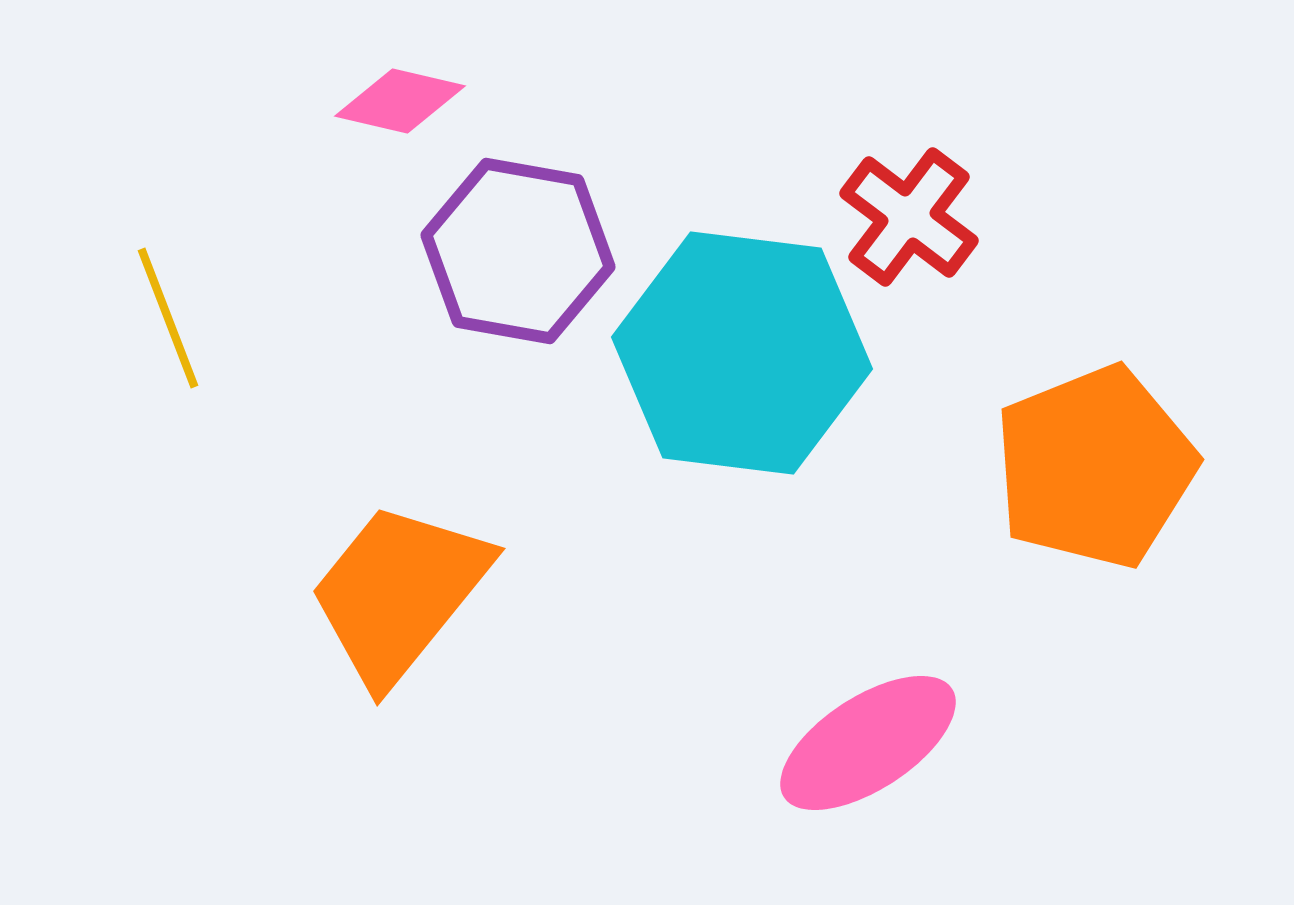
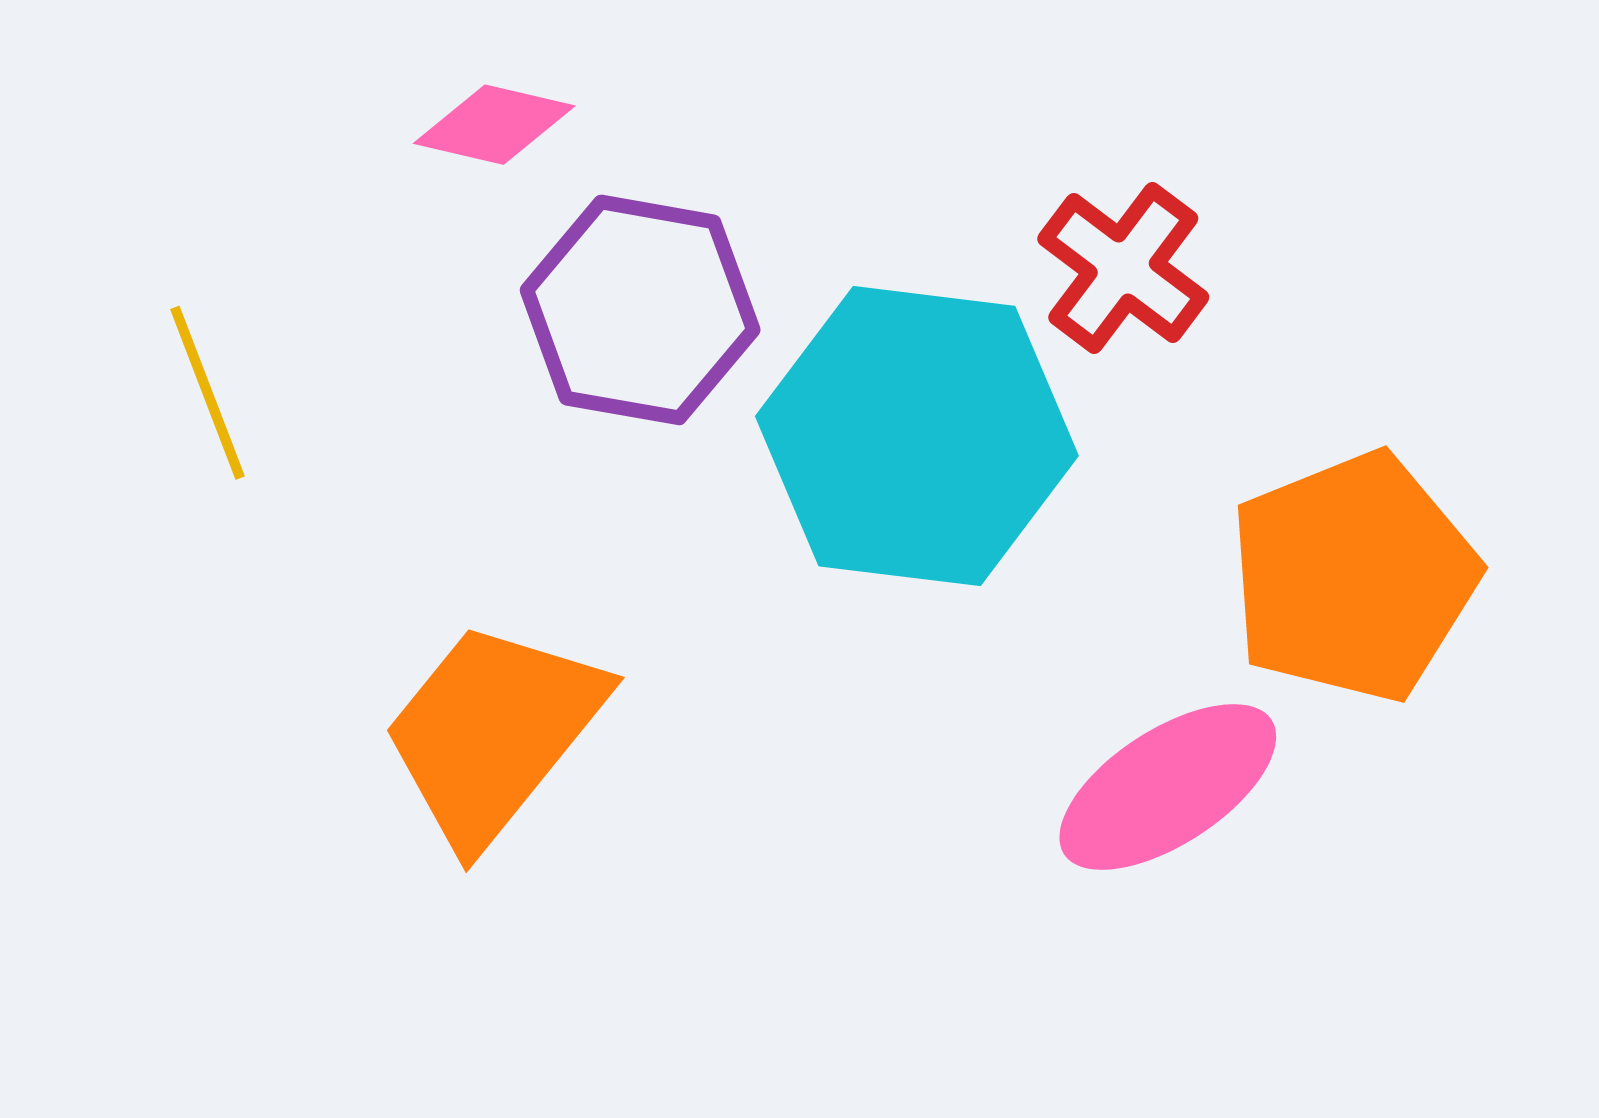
pink ellipse: (868, 743) -> (1168, 787), moved

